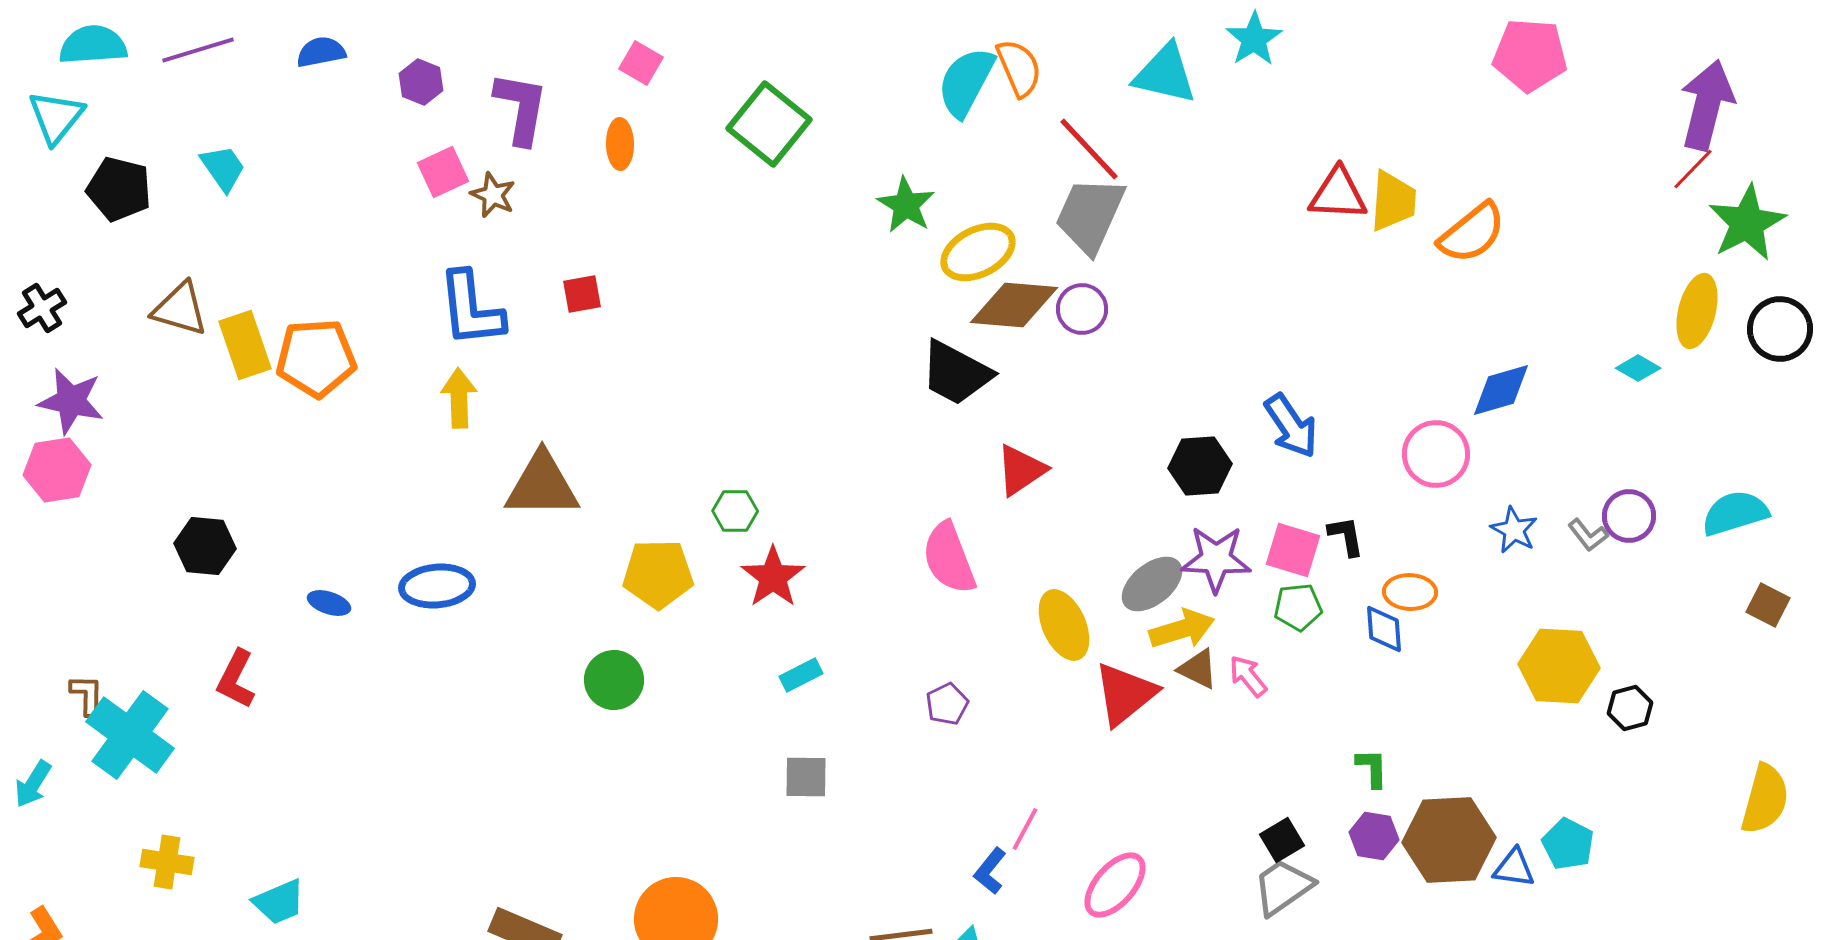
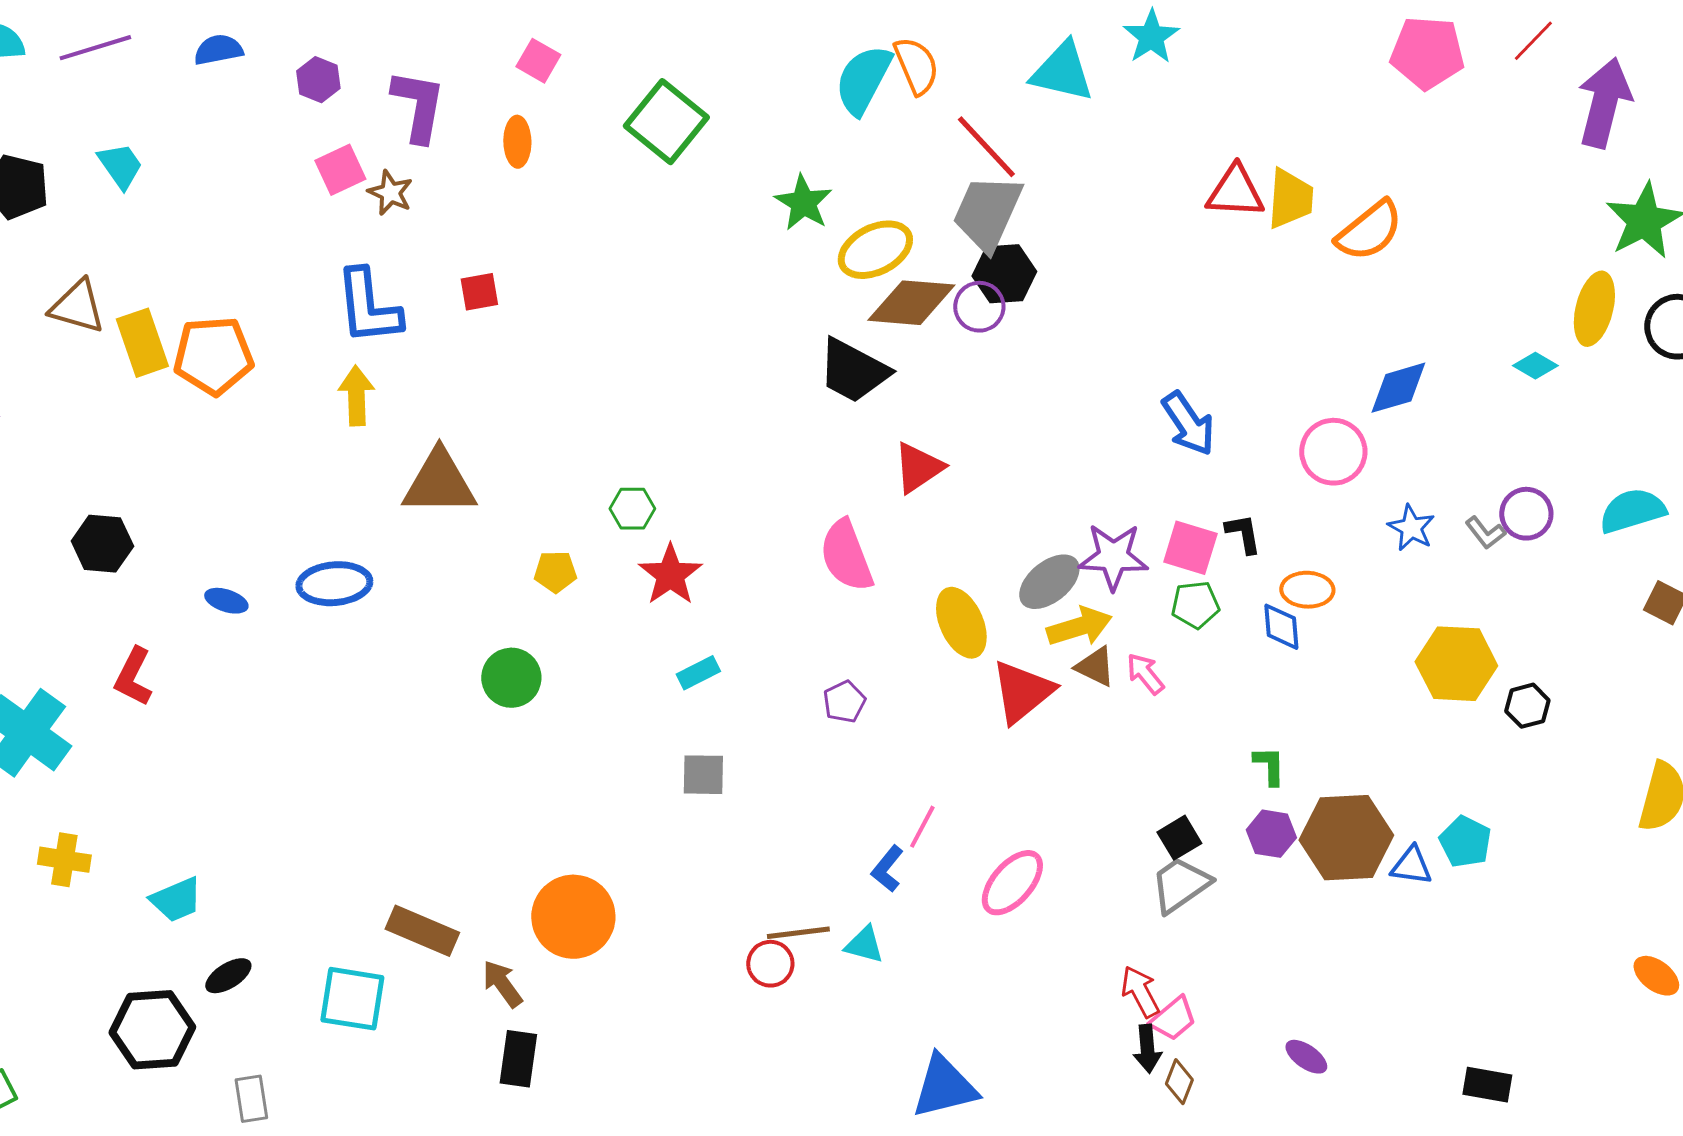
red line: (1693, 169) -> (1533, 41), moved
black hexagon: (1200, 466) -> (1004, 274), moved
yellow pentagon: (658, 574) -> (555, 572), size x0.6

